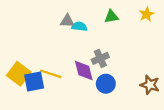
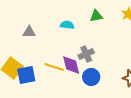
gray triangle: (67, 21) -> (29, 32), moved
yellow line: (51, 74) -> (54, 67), moved

